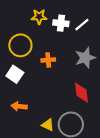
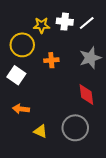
yellow star: (39, 17) -> (42, 25), moved
yellow triangle: (48, 125) -> (41, 131), moved

